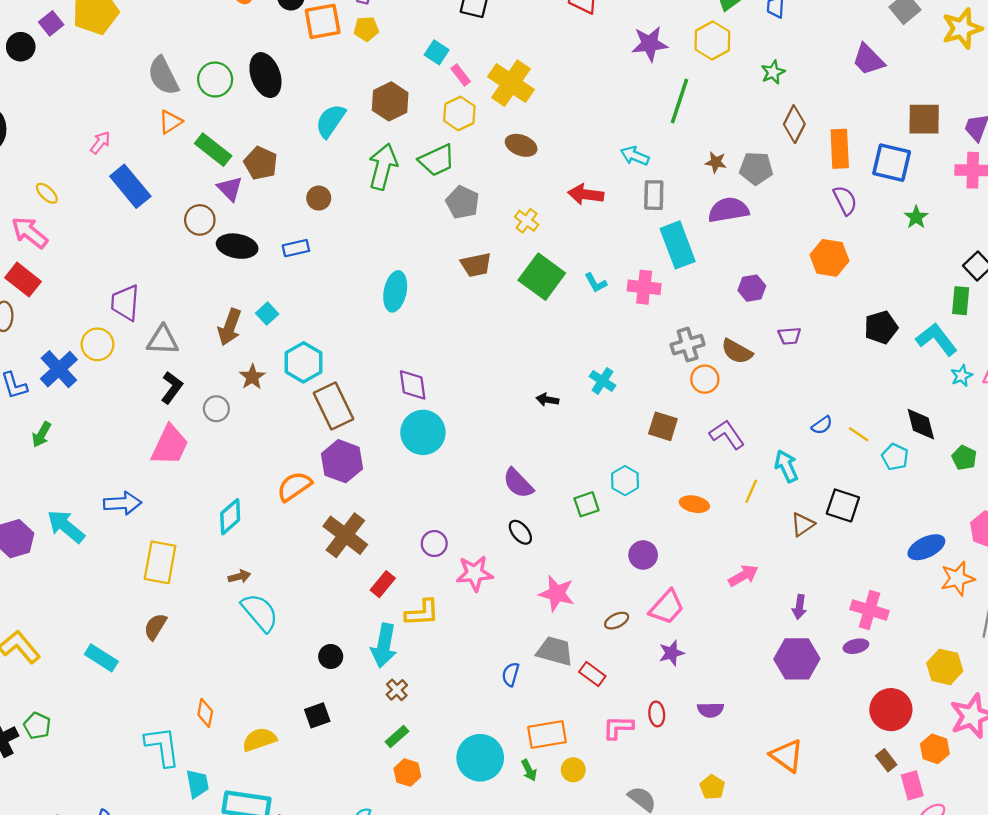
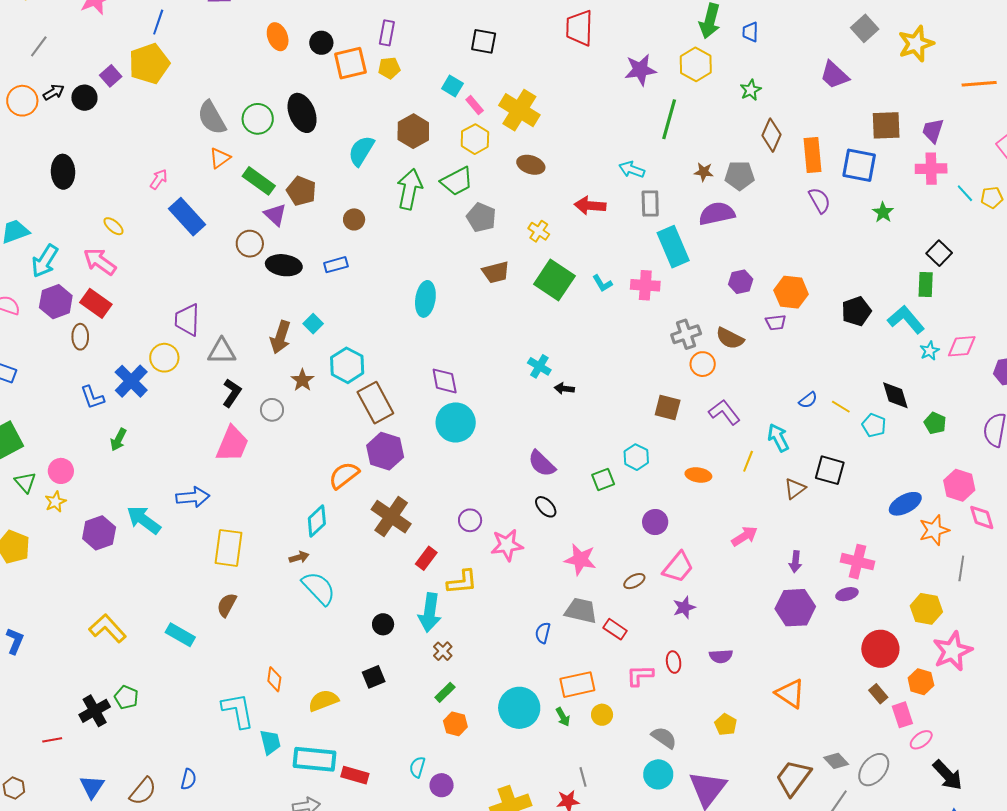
orange hexagon: (830, 258) -> (791, 292), moved
cyan cross: (603, 381) -> (539, 366), moved
cyan diamond: (230, 517) -> (317, 521), moved

